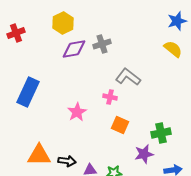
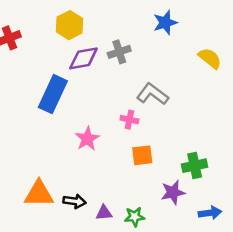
blue star: (177, 21) -> (165, 23), moved
blue rectangle: (28, 92) -> (53, 94), moved
orange square: (120, 125) -> (142, 155), turned -30

